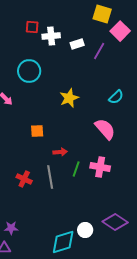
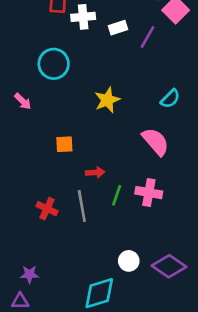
white circle: (85, 230) -> (129, 261), moved

